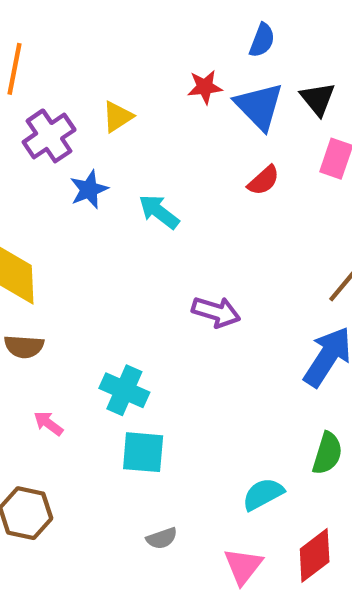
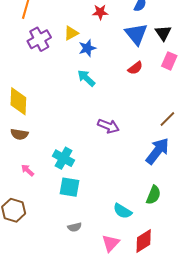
red star: (205, 87) -> (100, 12), moved
blue star: (89, 189) -> (87, 48), moved
cyan semicircle: (263, 494) -> (123, 211), turned -126

